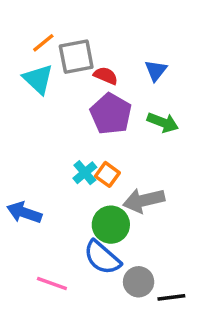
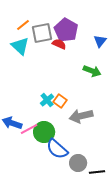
blue triangle: (156, 70) -> (100, 41), moved
purple pentagon: (111, 114) -> (66, 30), moved
green circle: (111, 225) -> (44, 132), moved
pink line: (52, 284) -> (29, 129), moved, turned -48

